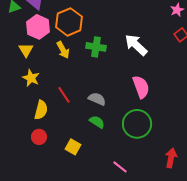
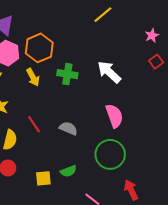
green semicircle: (97, 122) -> (68, 171), moved, turned 126
yellow square: (73, 147) -> (43, 178), turned -35
red arrow: (171, 158) -> (131, 190), moved, turned -36

